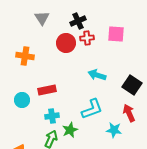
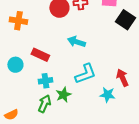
cyan arrow: (97, 75) -> (76, 42), moved
black square: (132, 85) -> (125, 20), moved
red rectangle: (47, 90) -> (40, 55), turned 36

